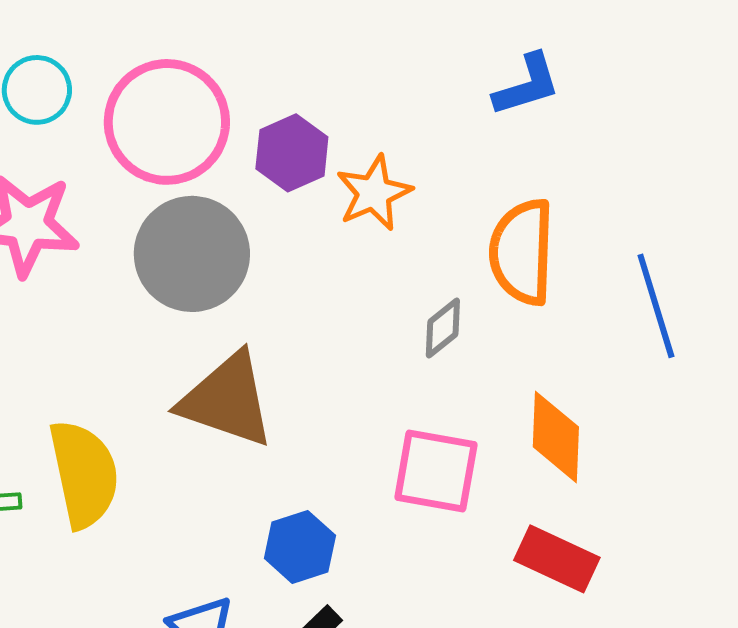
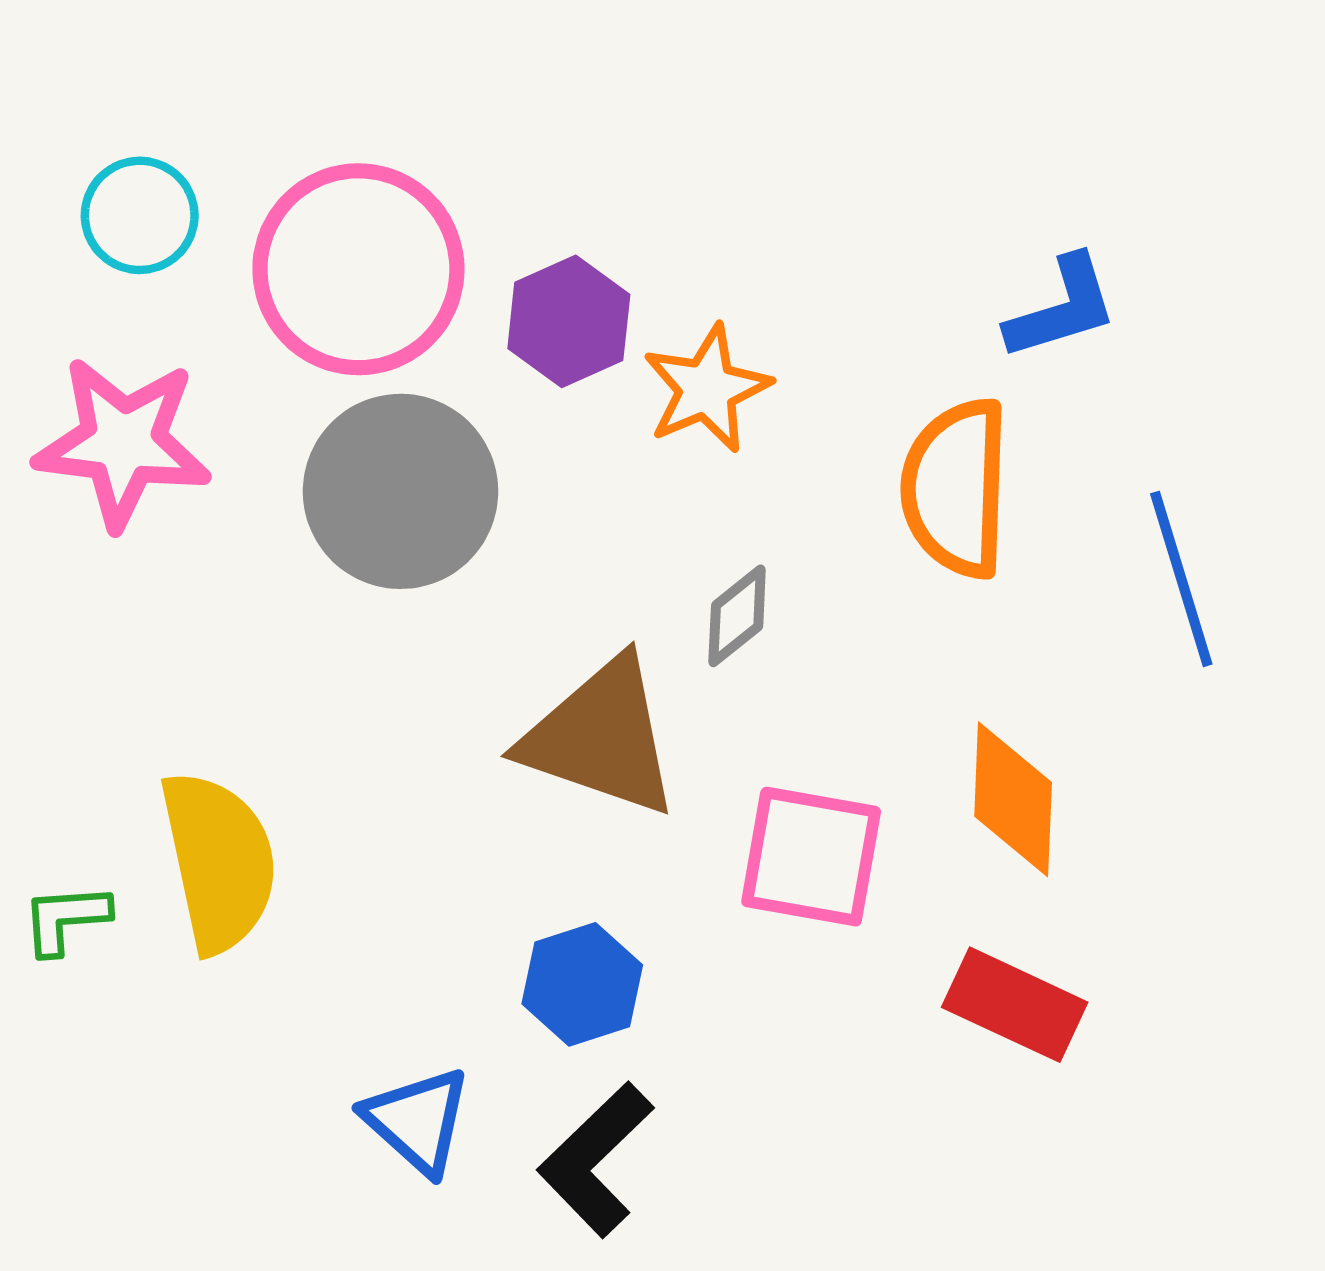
blue L-shape: (527, 85) -> (1062, 308), moved
gray diamond: (443, 328) -> (737, 616), moved
brown triangle: (227, 400) -> (601, 737), moved

